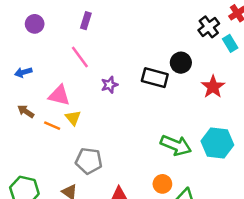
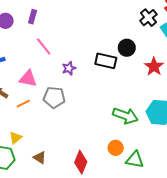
purple rectangle: (86, 21) -> (32, 17), moved
yellow triangle: (73, 118) -> (16, 138), moved, turned 32
orange line: (52, 126) -> (23, 104), turned -48
gray pentagon: (89, 161) -> (54, 97), moved

